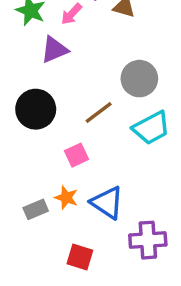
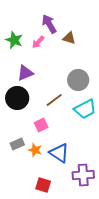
purple triangle: (54, 50) -> (25, 73), moved
gray rectangle: (36, 209) -> (17, 144), moved

